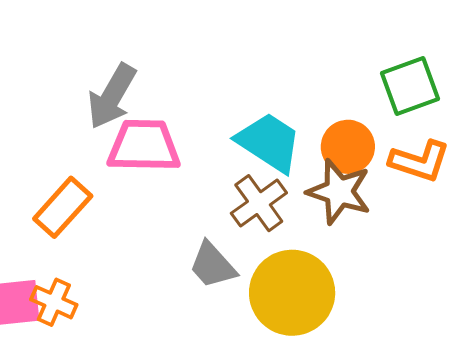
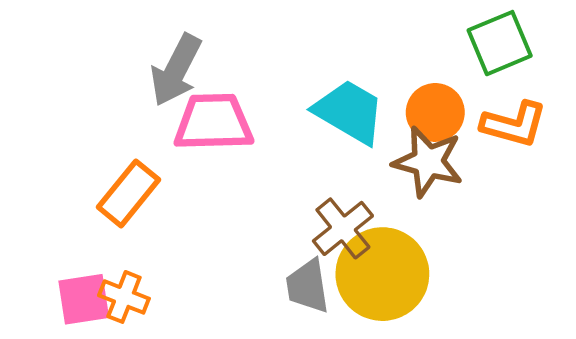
brown cross: (259, 203) -> (343, 228), moved
gray trapezoid: (213, 265) -> (308, 286), moved, turned 36

